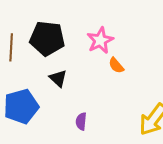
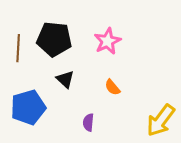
orange semicircle: (116, 65) -> (112, 87), moved

